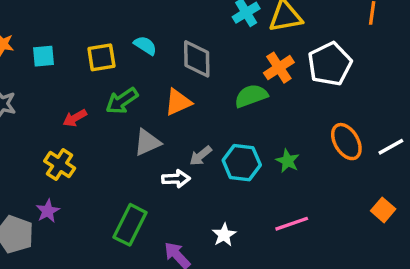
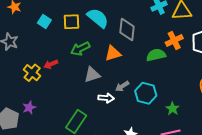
cyan semicircle: (145, 45) -> (98, 18), size x1.6
cyan square: (44, 56) -> (44, 22), moved, turned 32
red arrow: (75, 118) -> (51, 64), moved
green star: (288, 161) -> (173, 109), moved
yellow cross: (60, 165) -> (32, 73), moved

